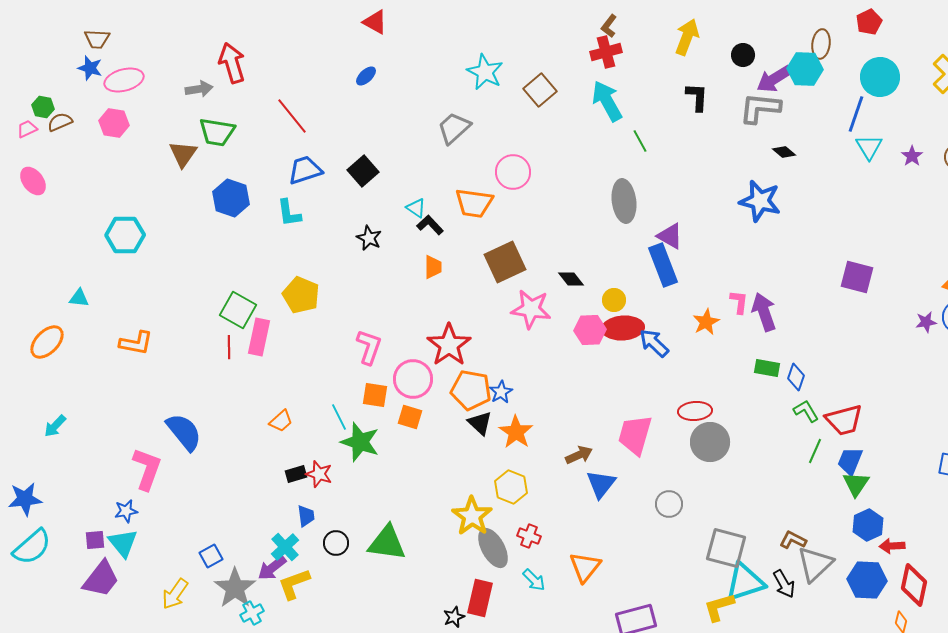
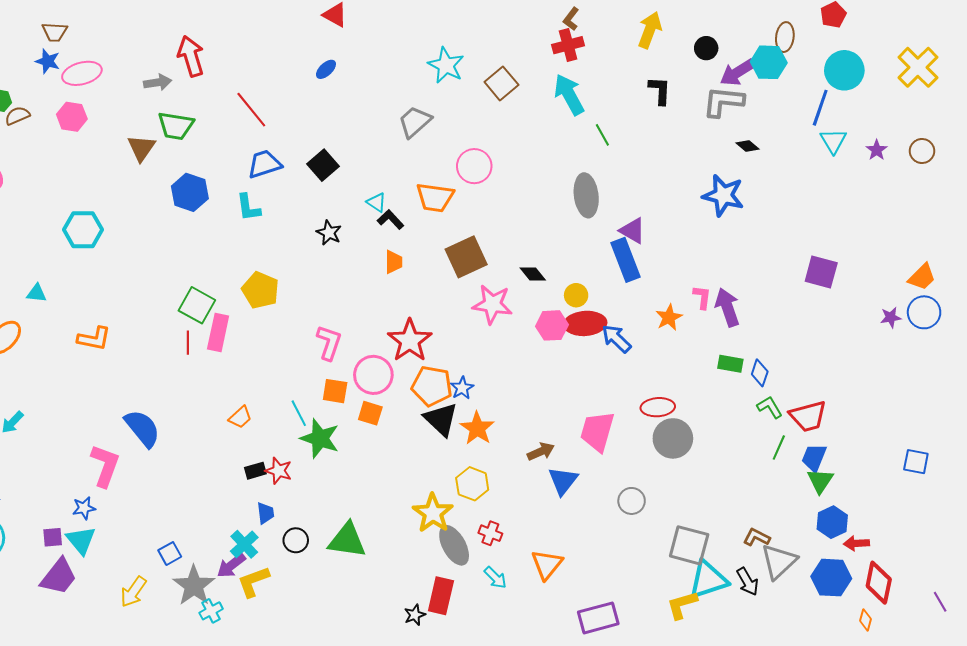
black triangle: (480, 423) -> (441, 419), size x1.4

